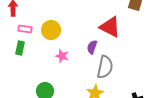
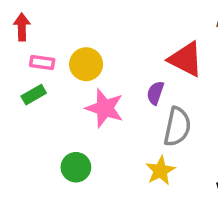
green rectangle: (20, 48) -> (34, 95), turned 48
pink star: (62, 56) -> (105, 108), size x1.6

